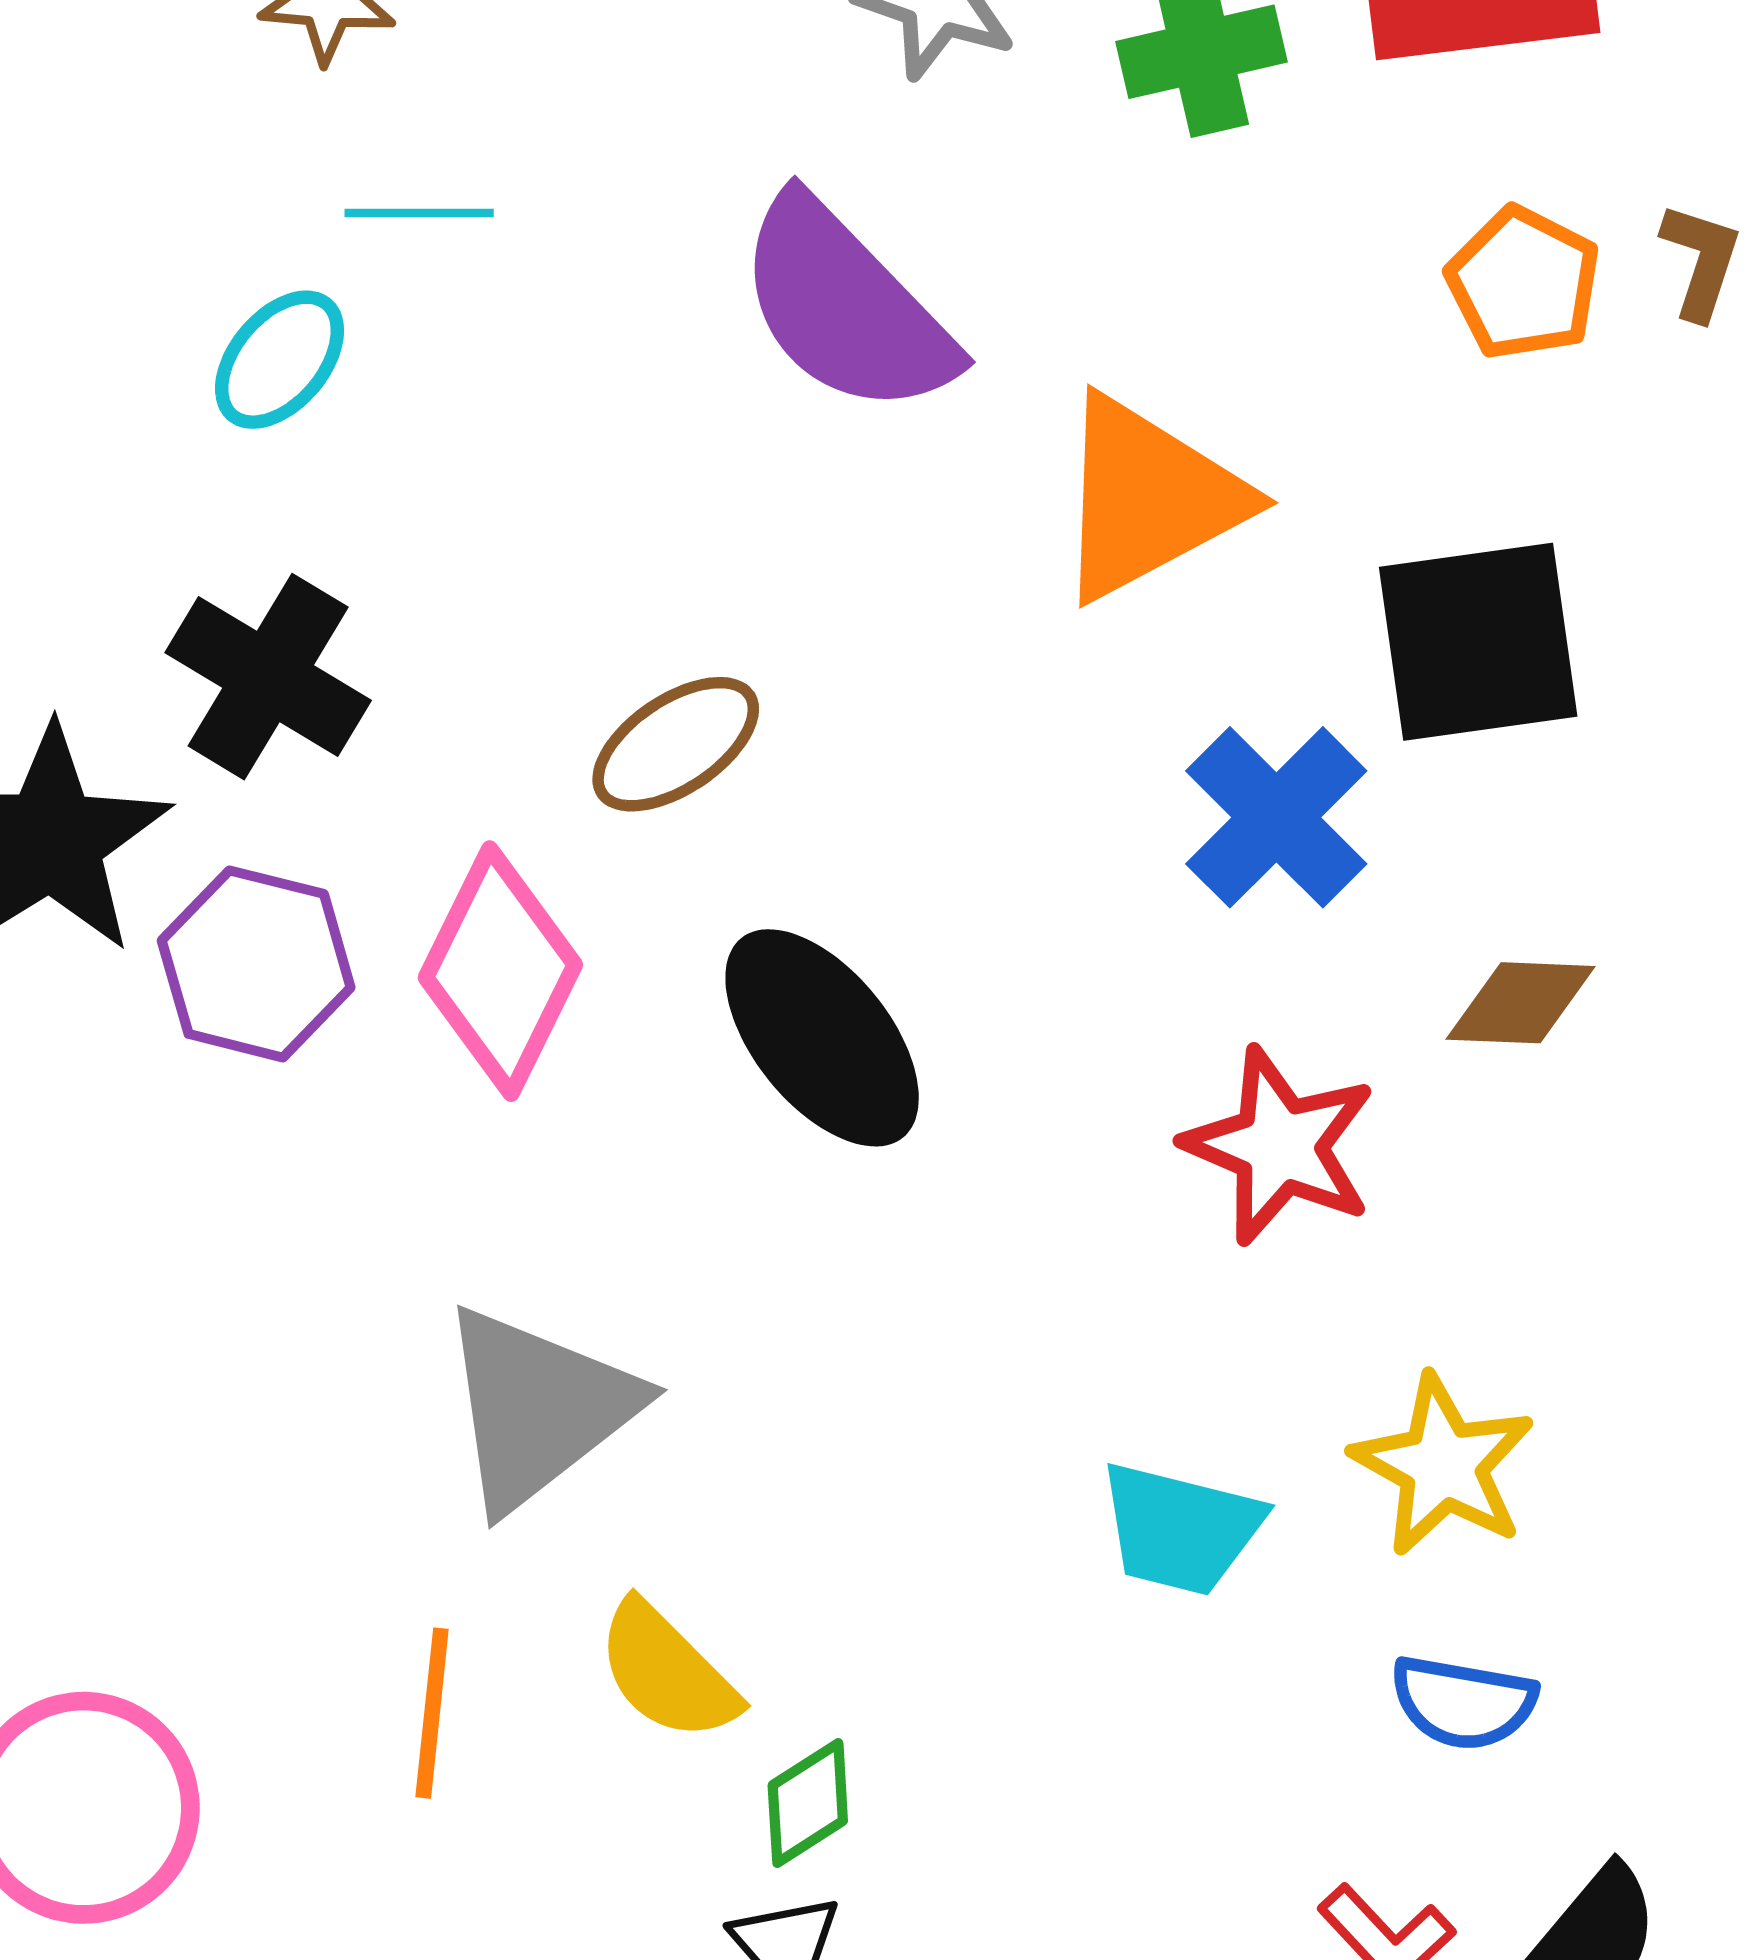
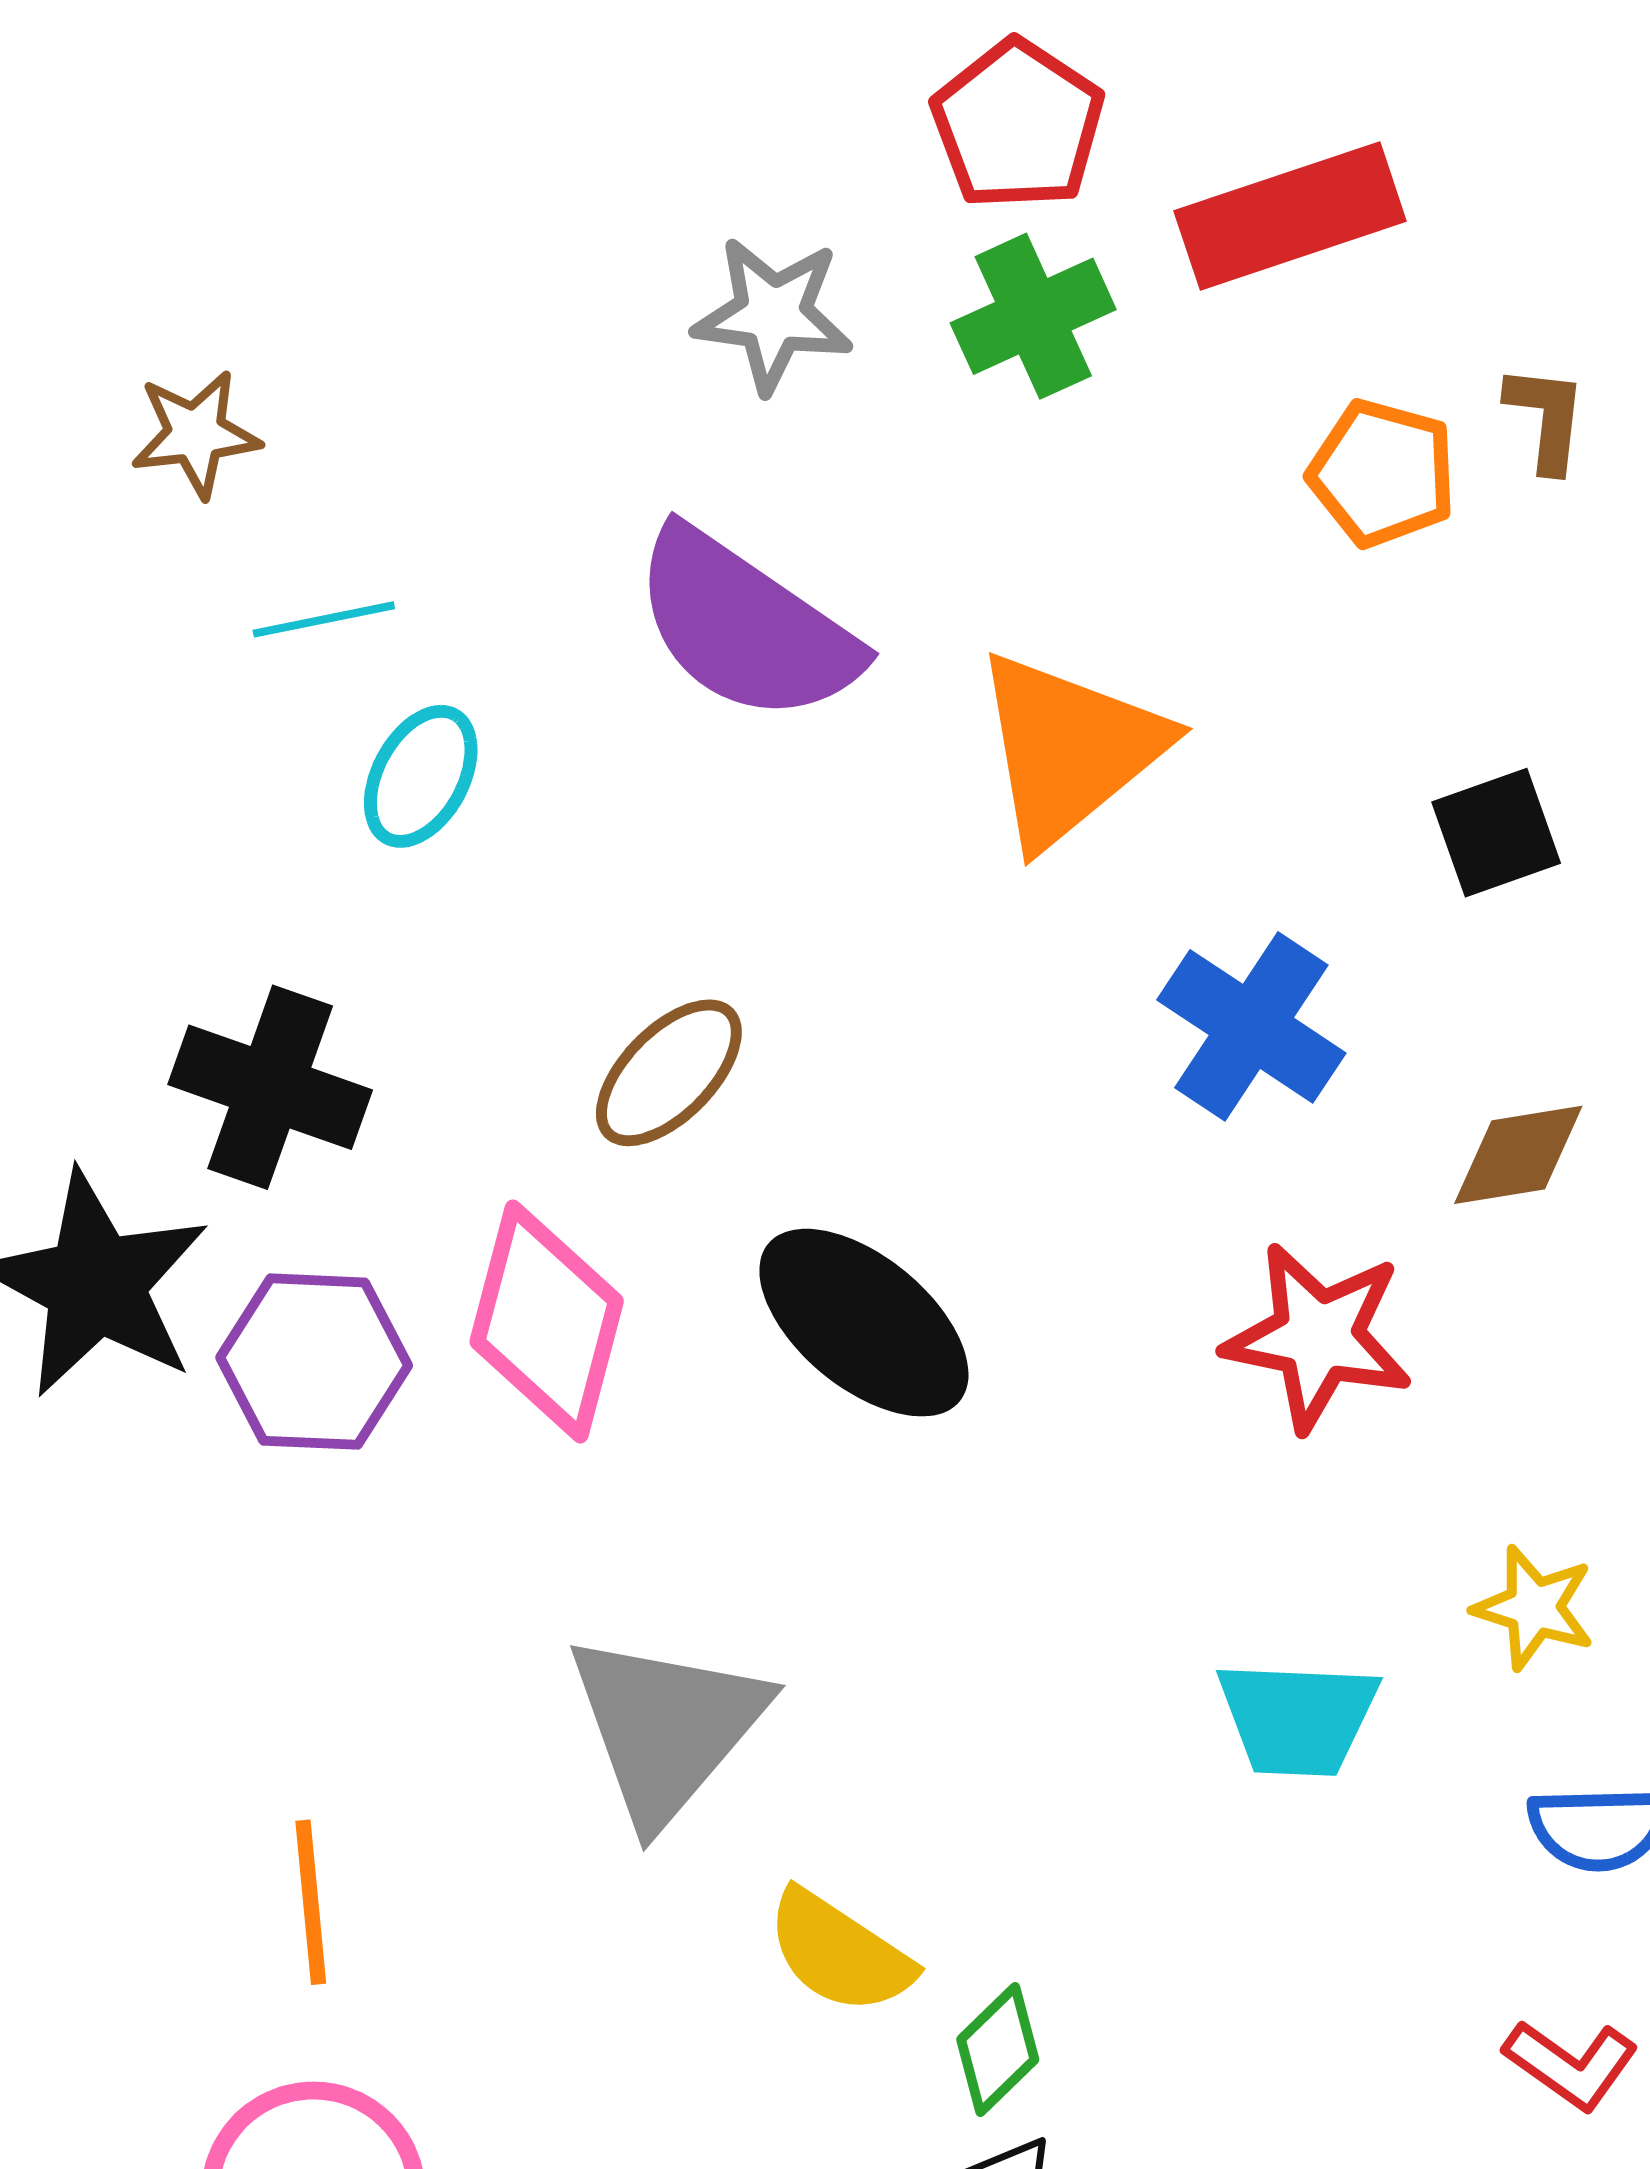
cyan ellipse: (280, 360) -> (421, 776), moved
black square: (1478, 642) -> (1496, 833), moved, size x0.6
yellow star: (1443, 1465) -> (1534, 1608), size x0.7
orange line: (432, 1713) -> (311, 1902), moved

